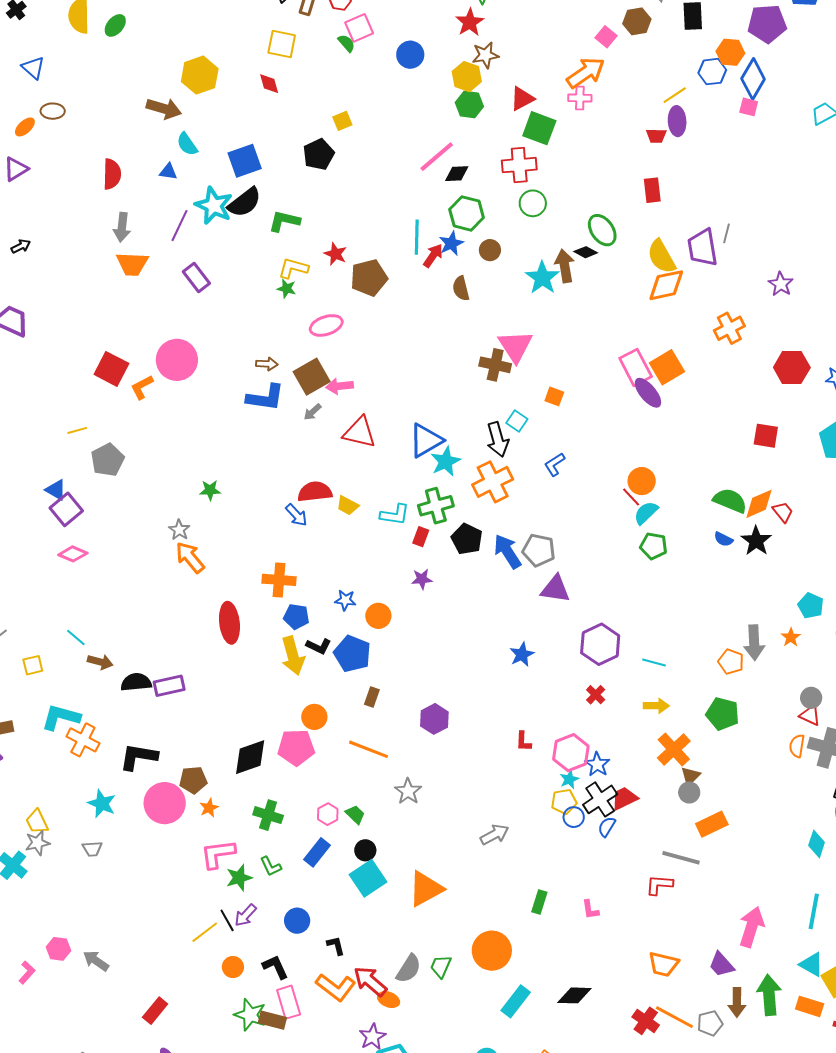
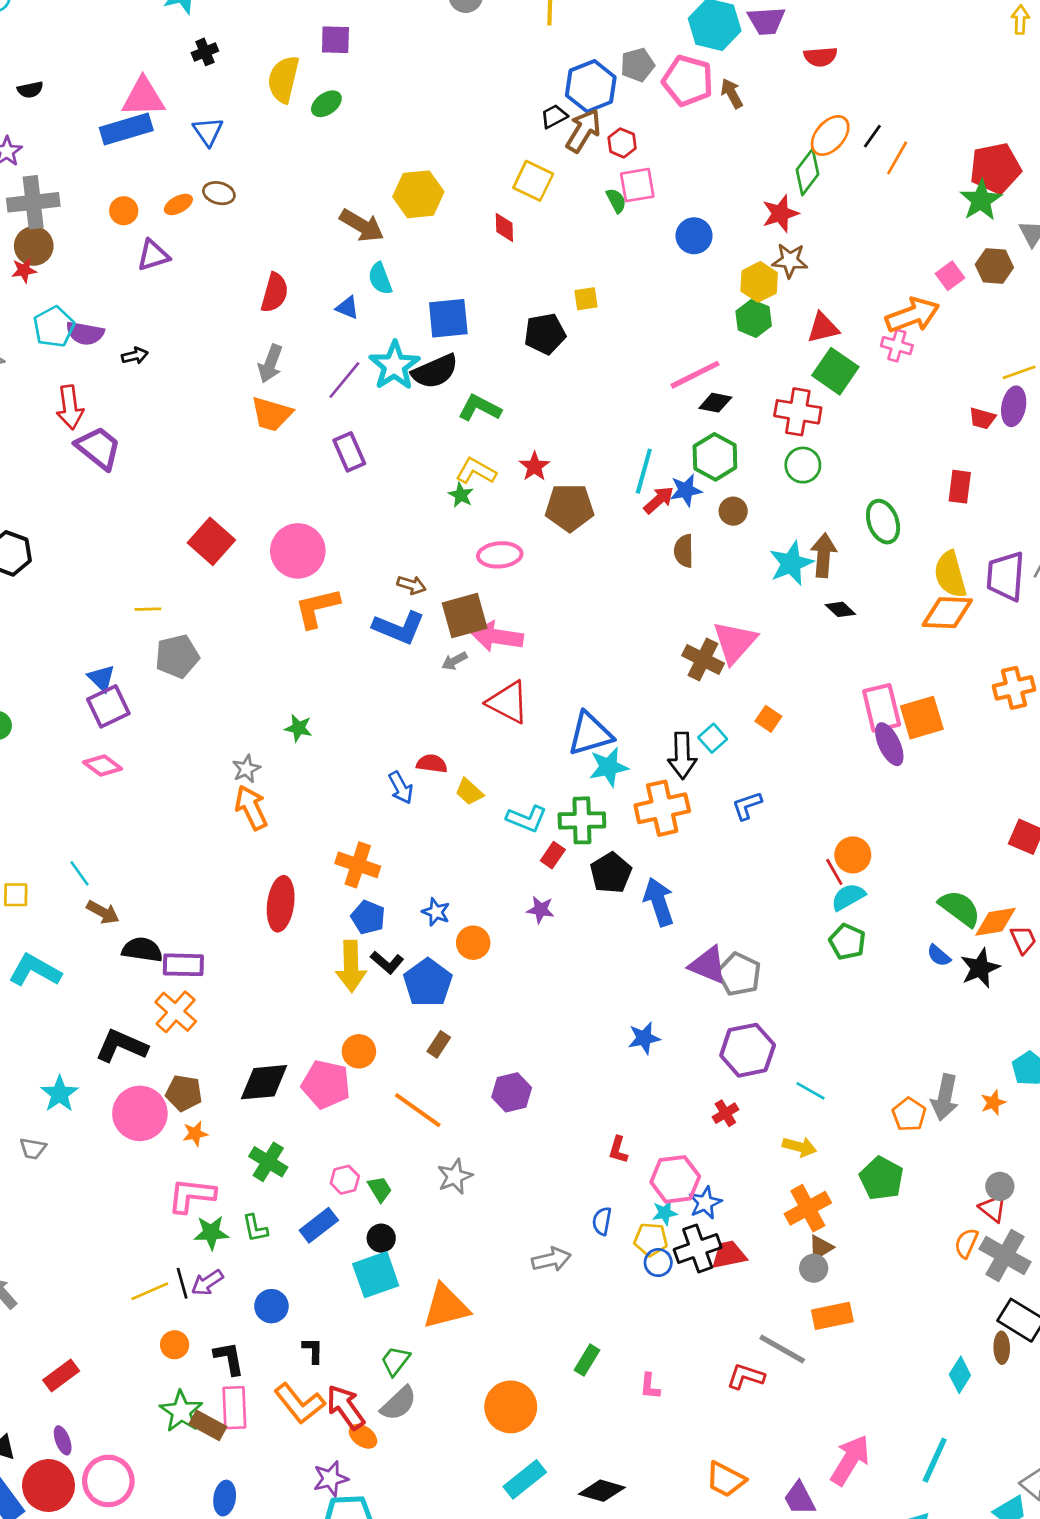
black diamond: (586, 252) -> (840, 609), moved
pink arrow: (340, 386) -> (497, 637), size x1.4
orange L-shape: (142, 387) -> (317, 608), moved, size x1.4
red semicircle: (315, 492) -> (432, 764), size x0.7
gray pentagon: (539, 550) -> (739, 974), moved
orange cross: (83, 740) -> (176, 1012), moved
blue semicircle: (607, 827) -> (602, 1221), moved, turned -35
green trapezoid: (441, 966) -> (395, 1361), moved

